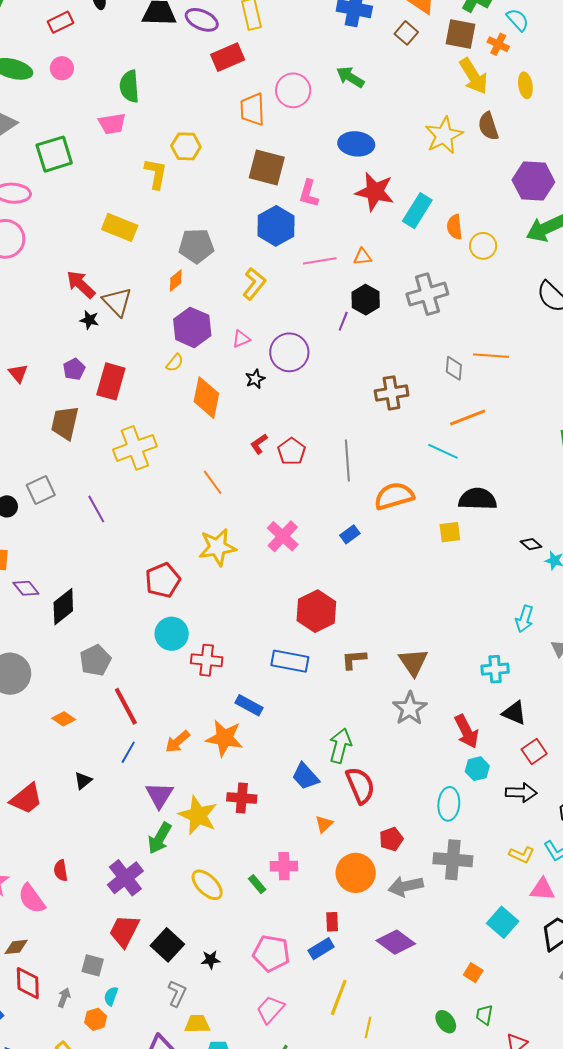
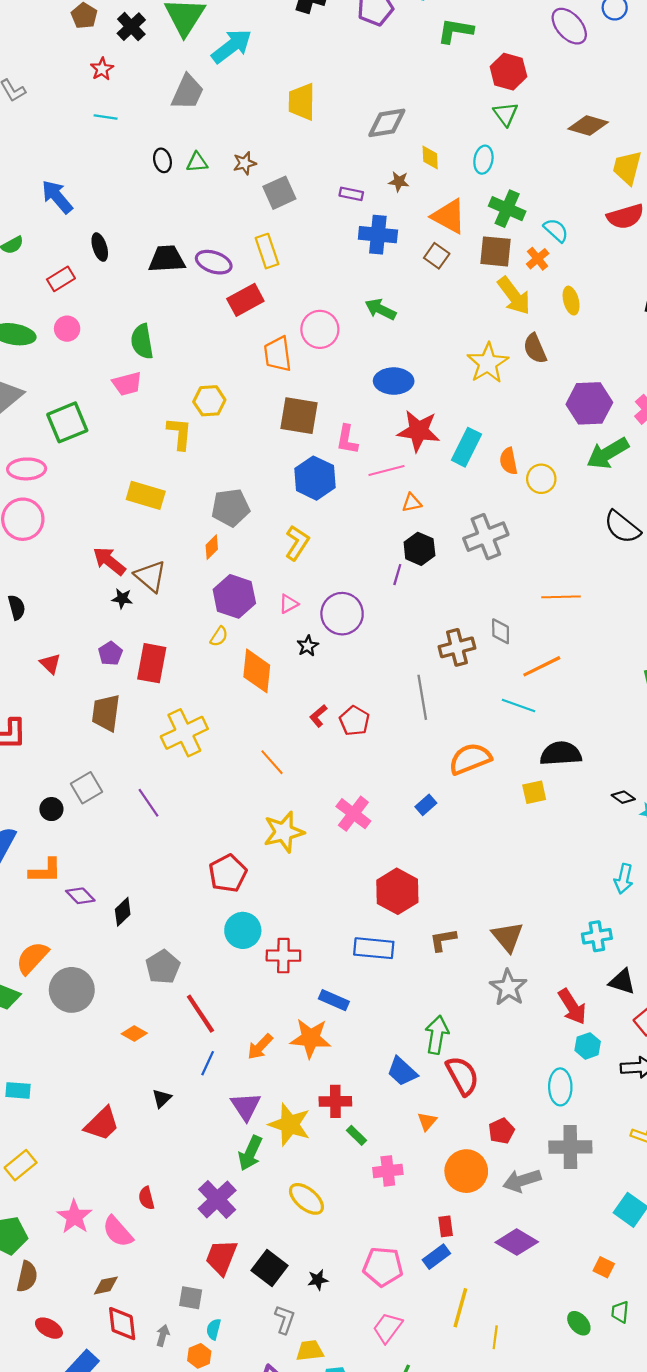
orange cross: (498, 44) -> (538, 259), turned 30
pink line: (320, 261) -> (387, 470), moved
gray diamond: (454, 368) -> (501, 631), moved
gray line: (347, 460) -> (422, 697), moved
black diamond: (63, 607) -> (123, 912), size x0.7
green rectangle: (257, 884) -> (357, 1135), moved

